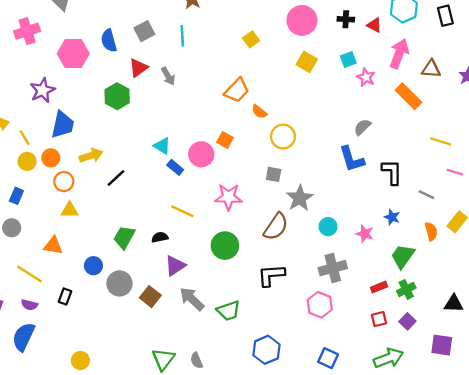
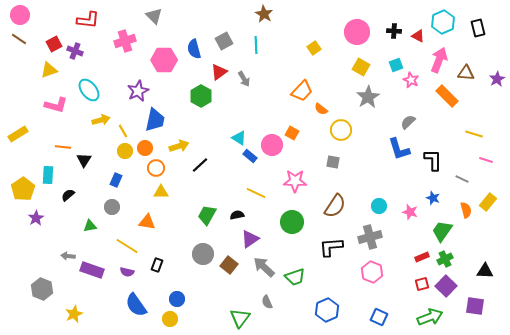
gray star: (300, 198) -> (368, 97), moved
blue circle: (93, 266) -> (177, 299), moved
gray cross: (333, 268) -> (370, 237), moved
purple square: (407, 321) -> (446, 286), size x1.5
blue semicircle: (24, 337) -> (136, 305), moved, turned -60
gray semicircle: (197, 360) -> (267, 302), moved

